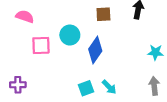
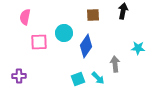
pink semicircle: (25, 17) -> (25, 17), turned -98
gray arrow: (154, 86) -> (115, 64), moved

